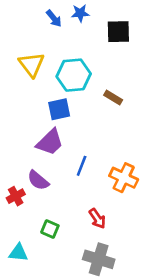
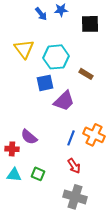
purple trapezoid: (50, 142) -> (64, 101), moved
blue line: (82, 166) -> (71, 138), moved
red cross: (16, 196) -> (12, 149), turned 32
cyan triangle: (18, 253) -> (14, 175), moved

